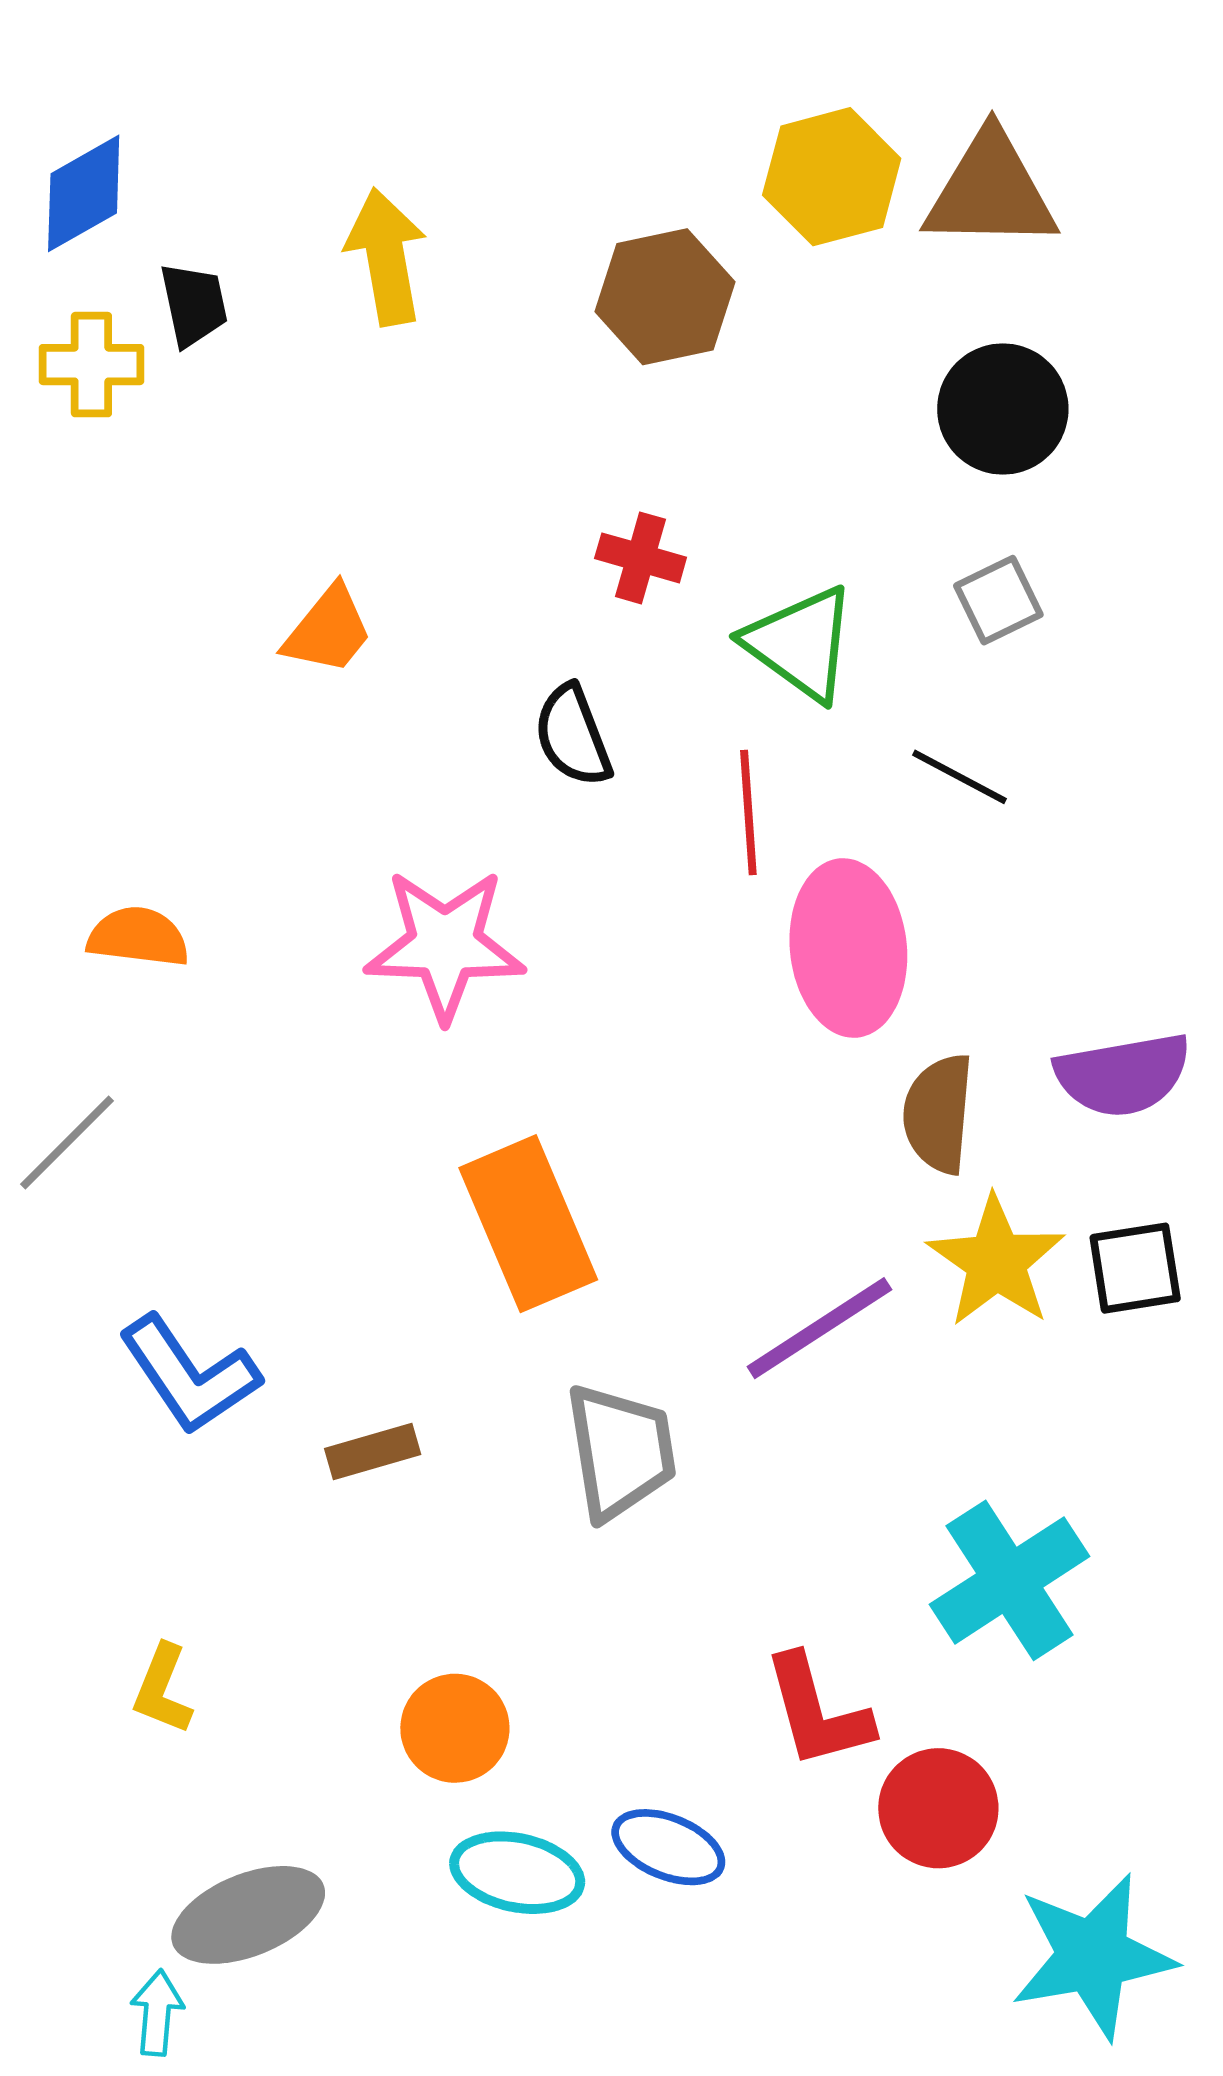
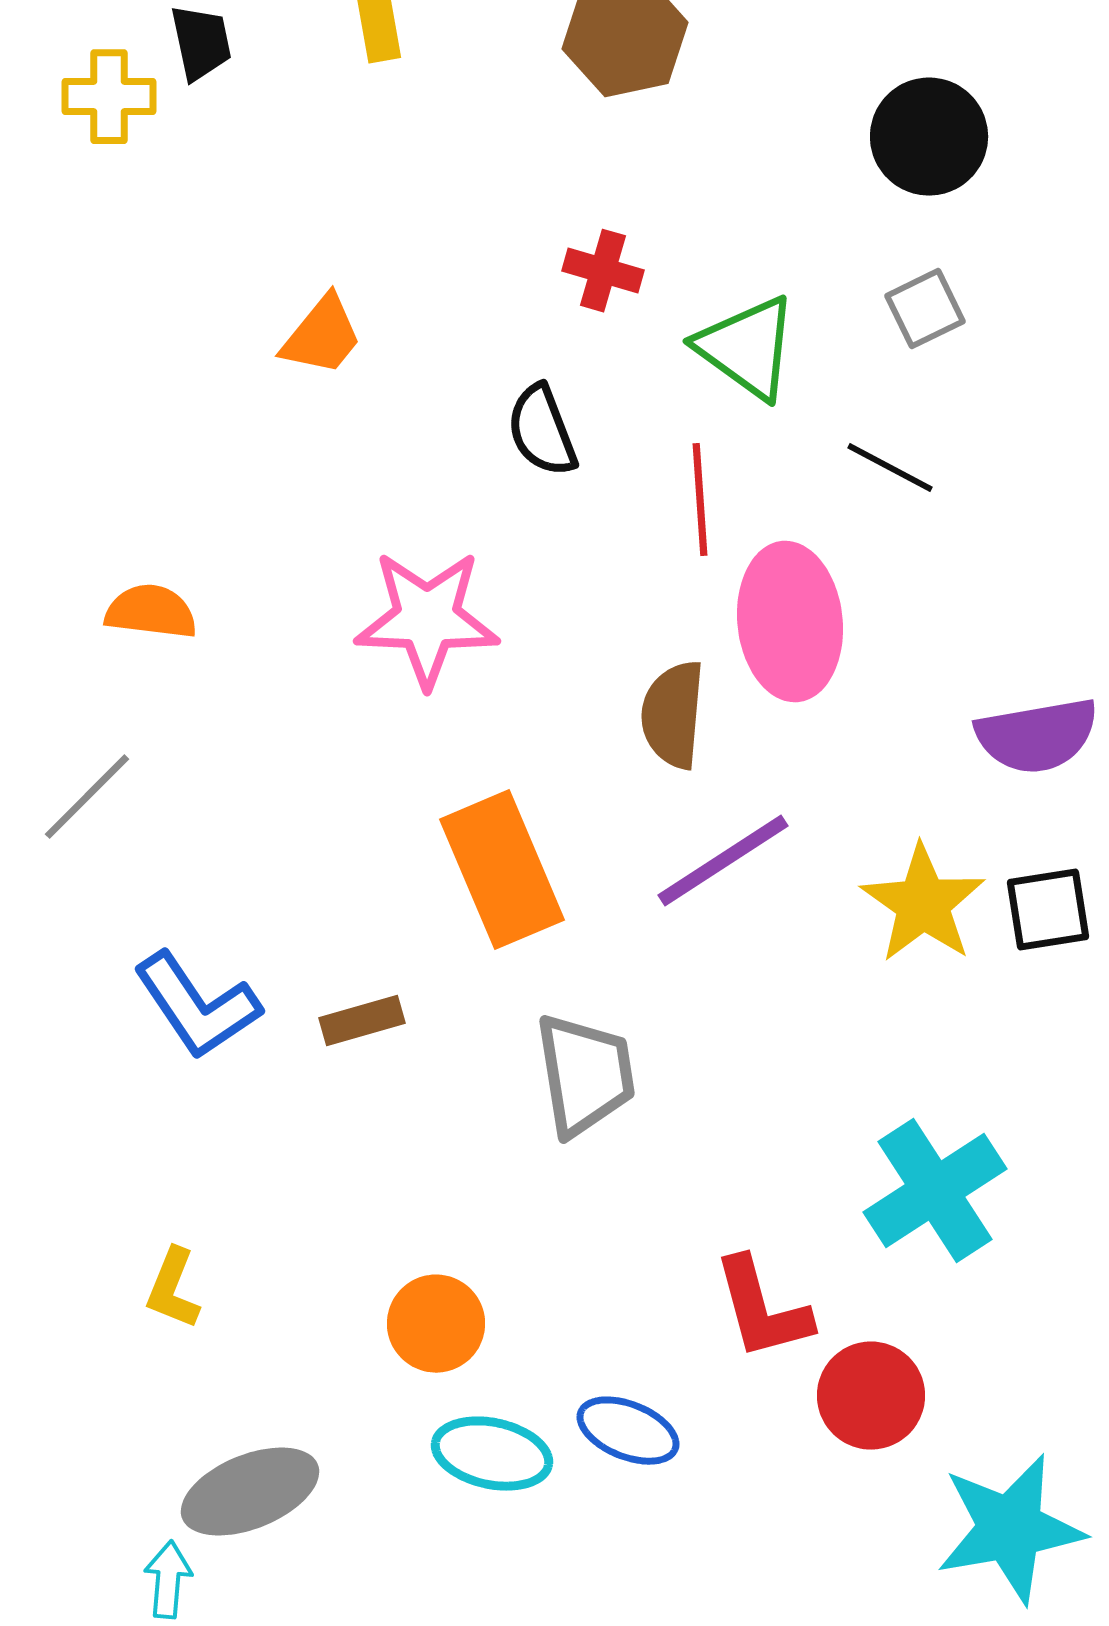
brown semicircle: (938, 1114) -> (673, 715), moved
purple line: (819, 1328) -> (723, 861), moved
brown rectangle: (373, 1451) -> (362, 1021), moved

